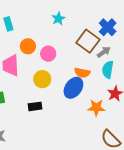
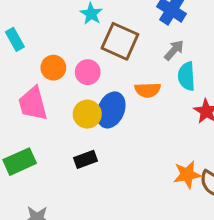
brown square: (88, 41) -> (120, 41), moved
blue ellipse: (73, 88) -> (111, 110), moved
orange star: (96, 108) -> (187, 175), moved

